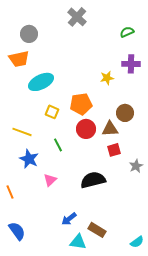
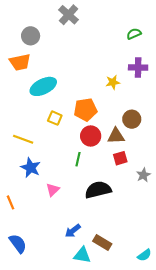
gray cross: (77, 17) -> (69, 15), moved
green line: (58, 145) -> (78, 159), moved, turned 40

